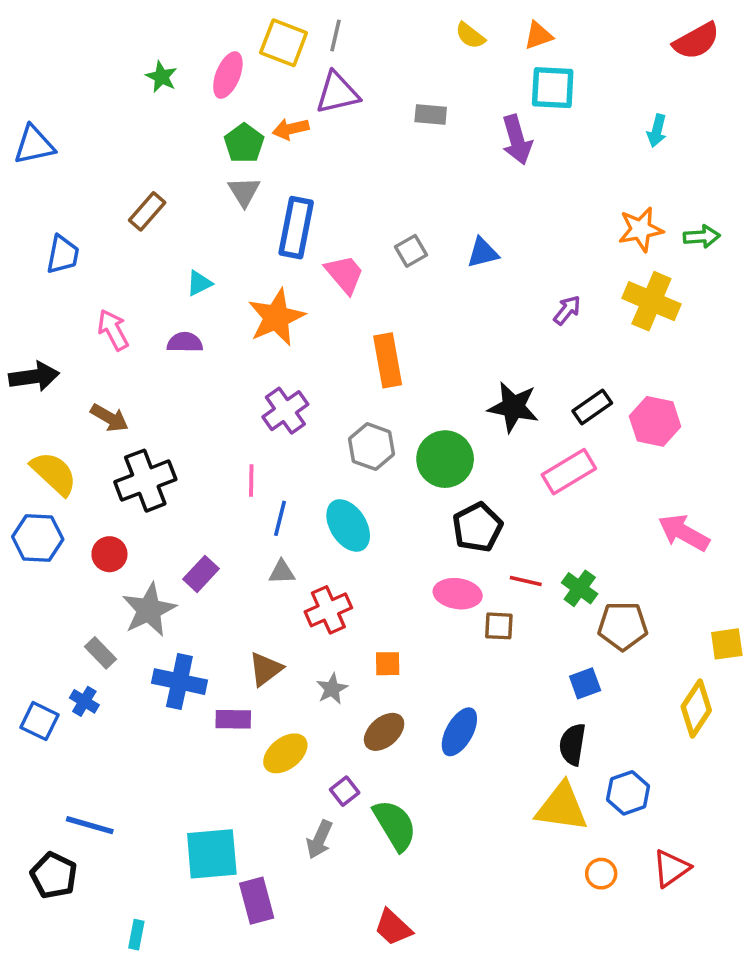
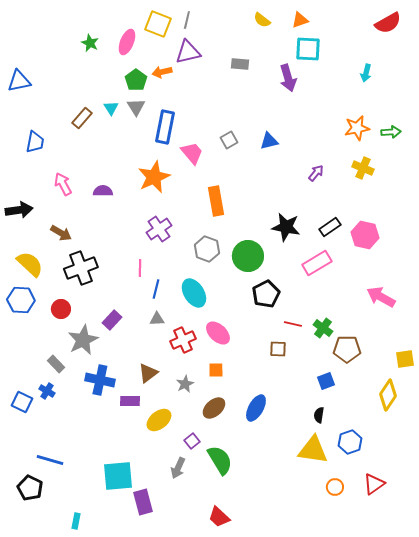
cyan triangle: (199, 283) -> (111, 108), moved, turned -35
yellow cross: (651, 301) -> (363, 168), size x0.7
pink ellipse: (458, 594) -> (218, 333), moved, turned 35
black semicircle: (572, 744) -> (319, 415), size x0.7

